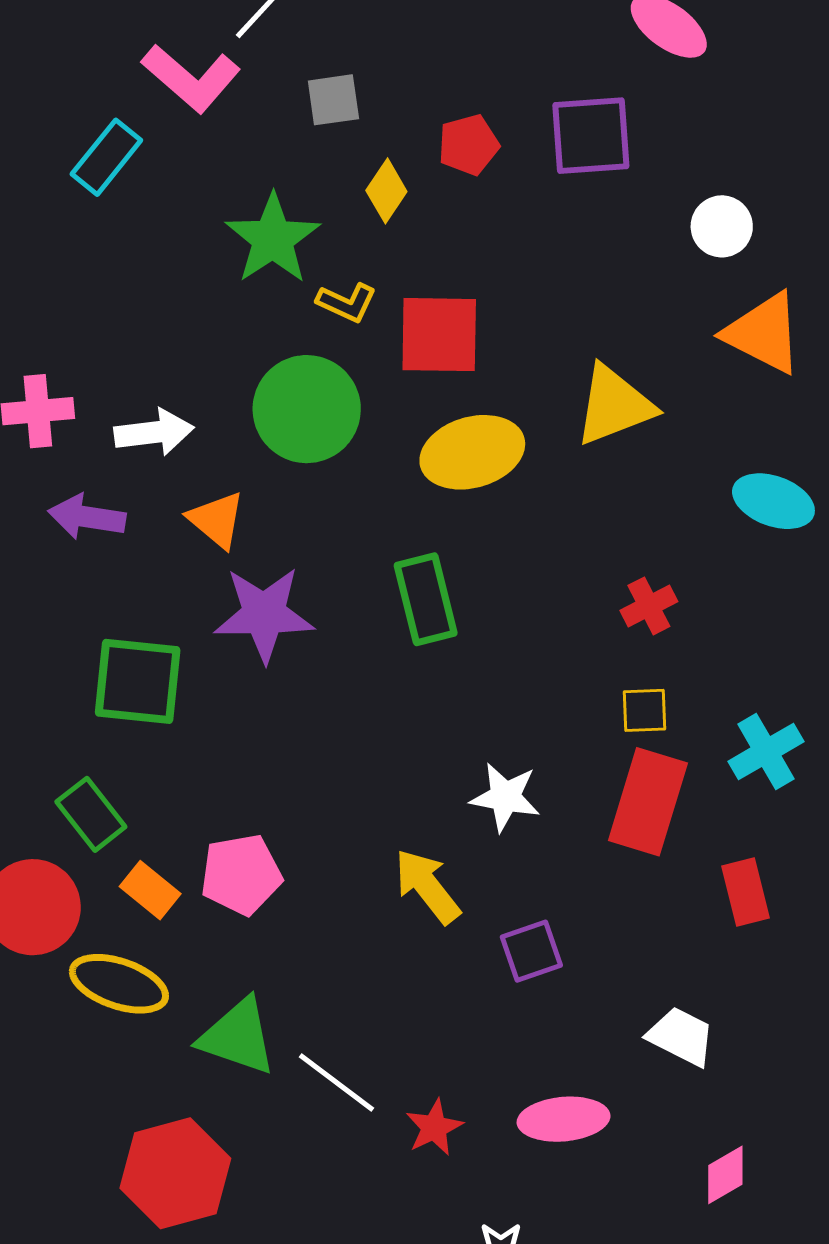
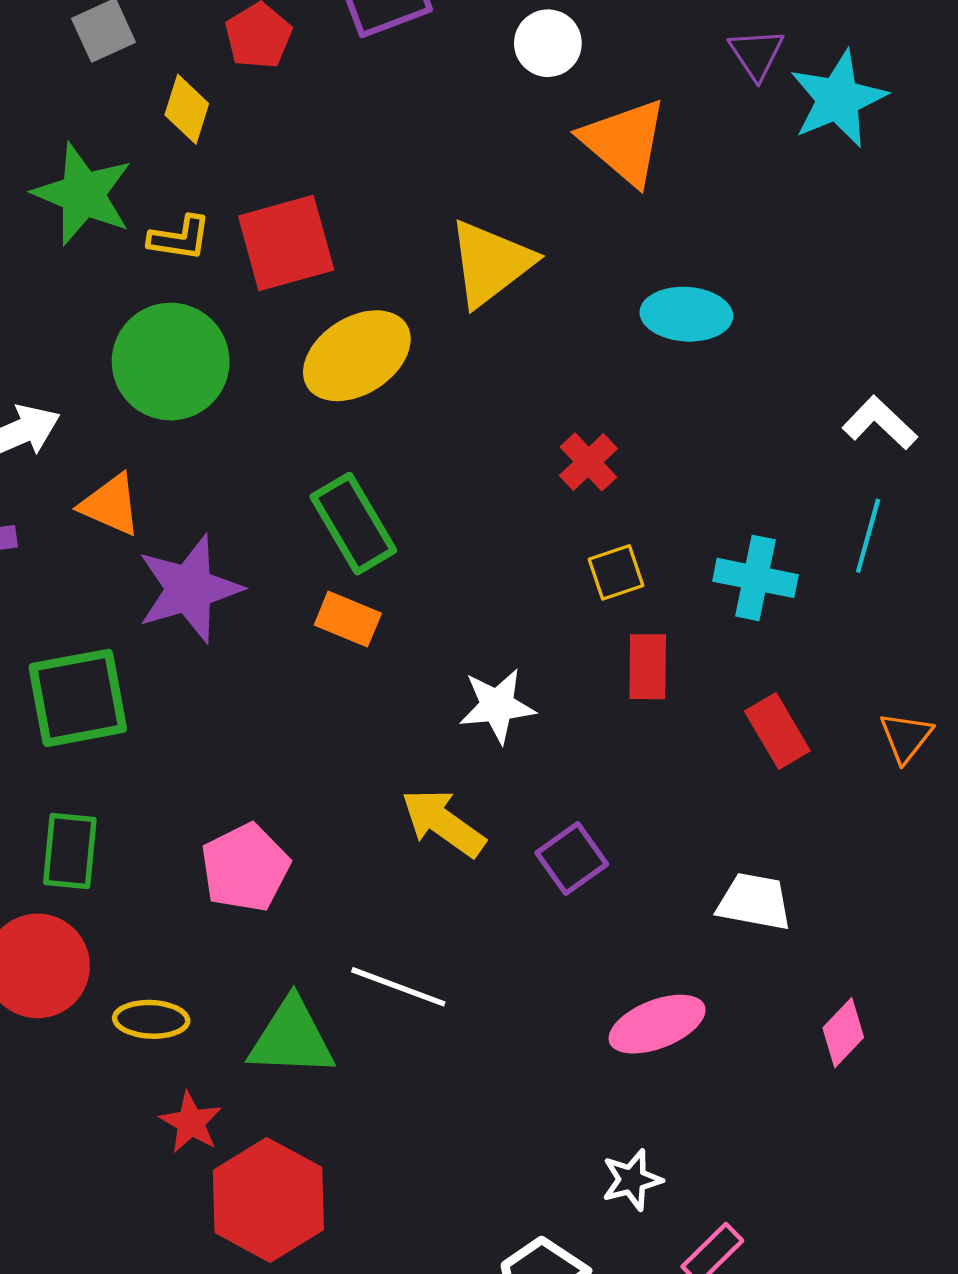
orange triangle: (763, 333) -> (624, 142), turned 30
cyan cross: (766, 751) -> (755, 578), turned -32
red rectangle: (648, 802) -> (648, 667), size x0.6
green rectangle: (91, 814) -> (70, 851), turned 60
orange rectangle: (150, 890) -> (348, 619), moved
yellow ellipse: (119, 984) -> (151, 1019), size x0.7
white line: (336, 1083) -> (398, 987), moved
red star: (434, 1127) -> (191, 1122), moved

